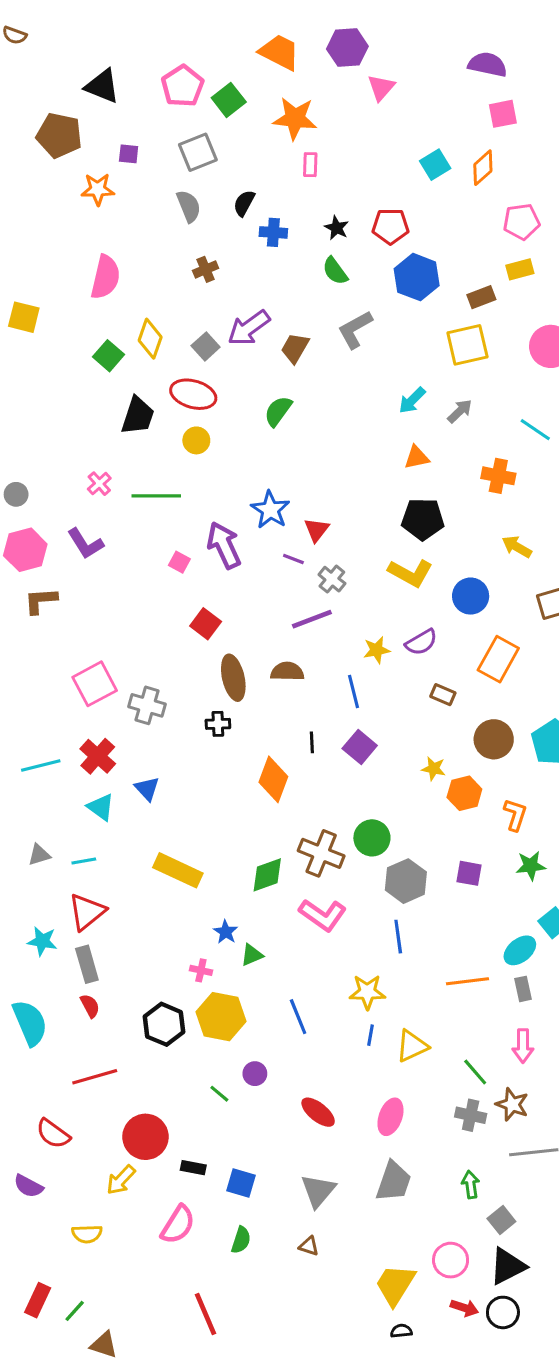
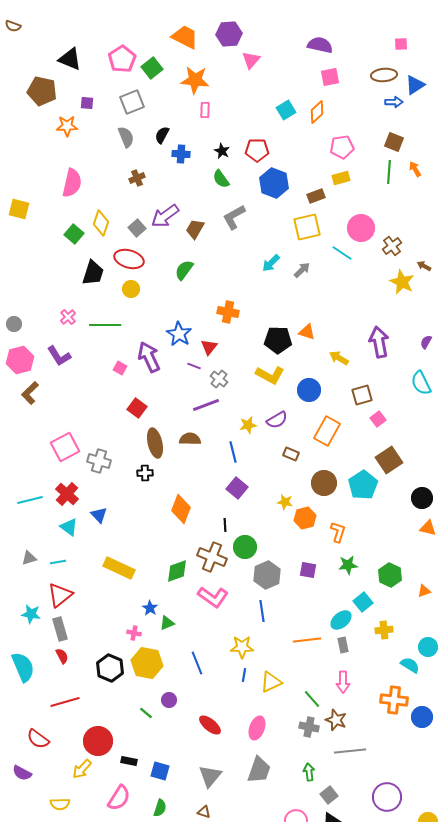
cyan line: (535, 430) -> (342, 253), moved
orange triangle: (417, 457) -> (307, 332), moved, turned 30
orange cross: (498, 476) -> (228, 312), moved
brown L-shape: (41, 601) -> (30, 393), turned -40
black line: (312, 742) -> (225, 525), moved

